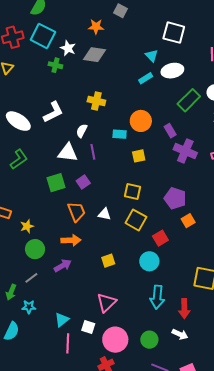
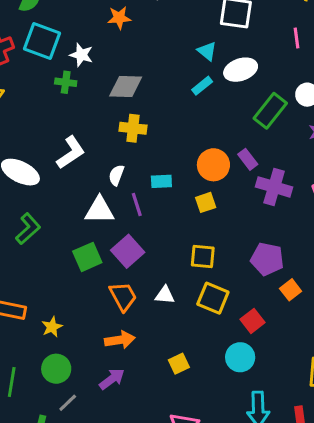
gray diamond: (95, 55) -> (126, 87), moved
orange circle: (141, 121) -> (213, 165), moved
cyan rectangle: (120, 134) -> (161, 181), moved
purple square: (83, 182) -> (128, 251), size x1.5
green circle: (35, 249) -> (56, 369), moved

